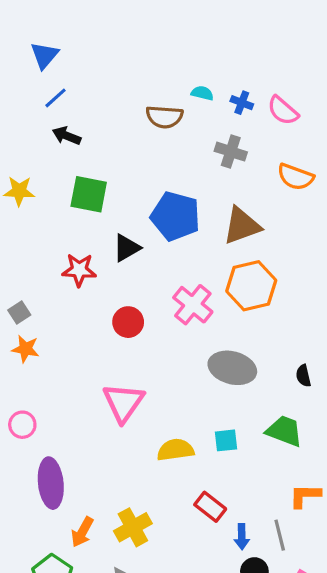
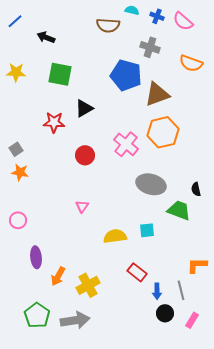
blue line: (56, 98) -> (15, 21), moved
blue pentagon: (175, 216) -> (126, 75), moved
pink triangle: (123, 403) -> (82, 206), size x0.5
green trapezoid: (284, 431) -> (179, 210), moved
purple ellipse: (51, 483) -> (36, 257), size x0.7
orange arrow: (82, 532) -> (58, 276), moved

